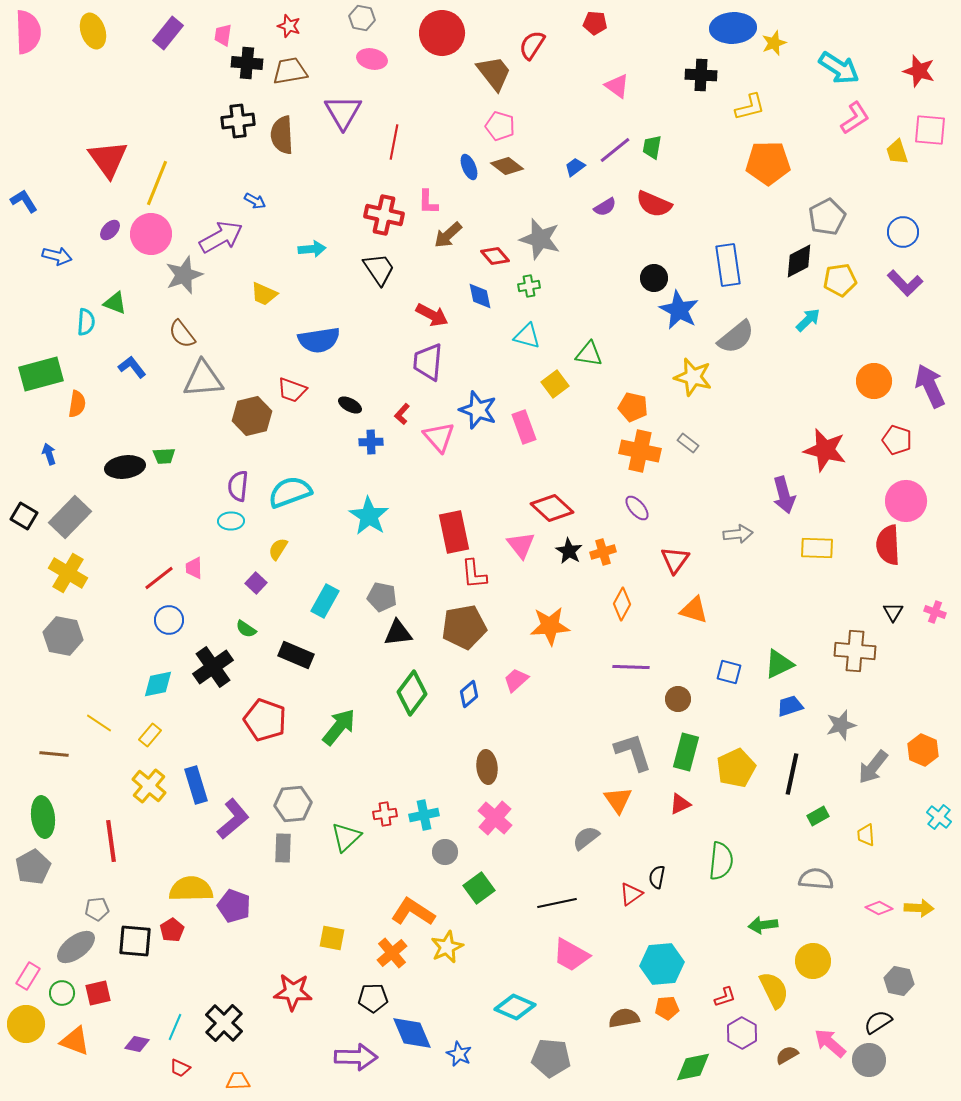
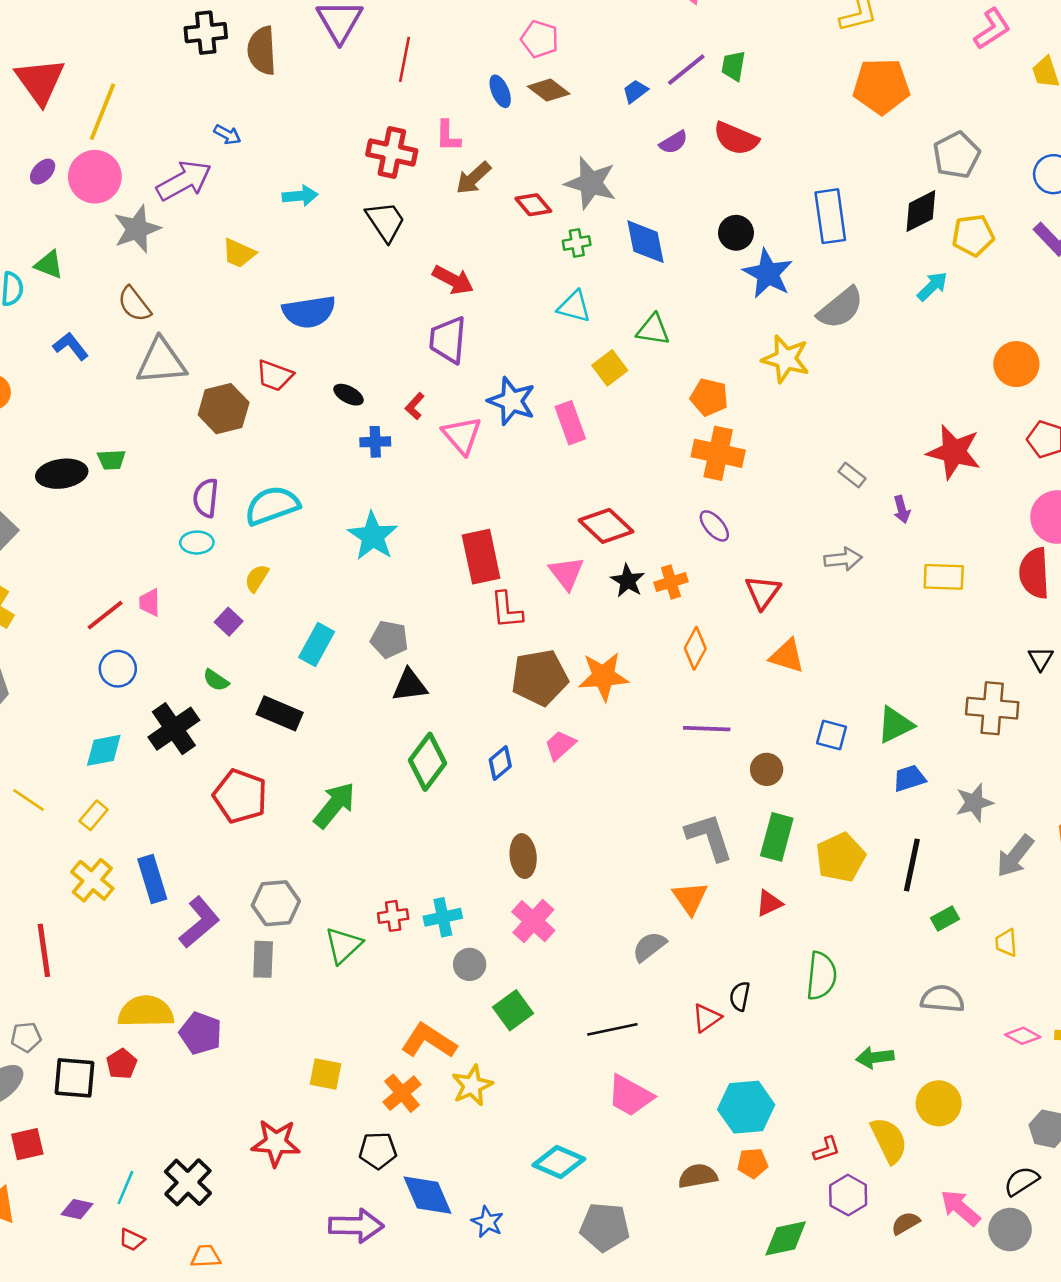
blue diamond: (480, 296) -> (645, 242), moved, size x1.4
gray rectangle: (688, 443) -> (852, 475), moved
purple arrow: (784, 495) -> (902, 509), size x0.6
brown pentagon: (464, 627) -> (540, 678), moved

